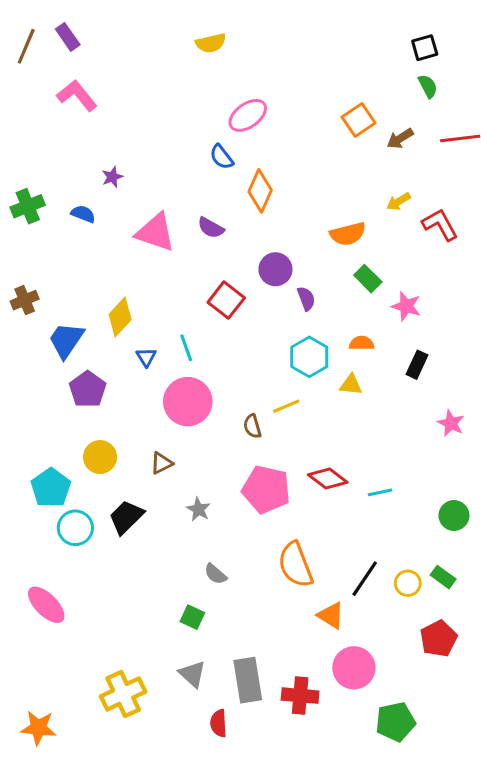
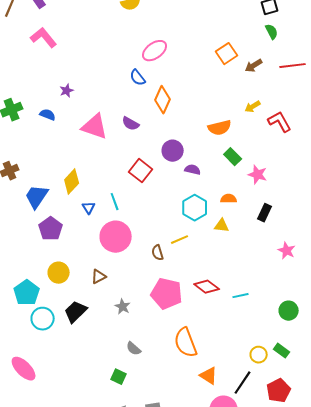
purple semicircle: (306, 299) -> (193, 170), turned -56
black line: (365, 579) -> (243, 383), moved

